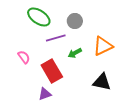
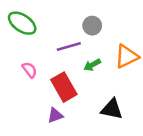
green ellipse: (39, 17) -> (22, 23), moved
black triangle: (102, 82) -> (112, 109), moved

